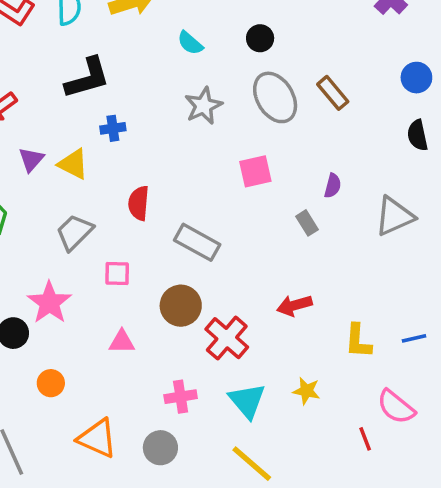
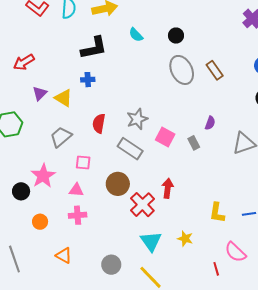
black L-shape: (87, 78) -> (94, 48), moved
gray star: (203, 106) -> (137, 119), moved
pink square: (255, 171) -> (165, 137), moved, turned 36
red arrow: (294, 305) -> (168, 188), moved, turned 108
pink triangle: (122, 342) -> (76, 190), moved
pink cross: (181, 397) -> (78, 215), moved
orange triangle: (97, 438) -> (64, 255), size x0.7
gray circle: (160, 448) -> (111, 265), moved

